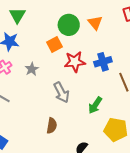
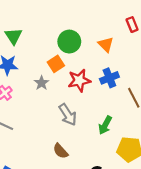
orange triangle: (95, 23) -> (106, 44), moved
gray star: (32, 69) -> (42, 83), moved
brown semicircle: (52, 126) -> (61, 151), turned 133

